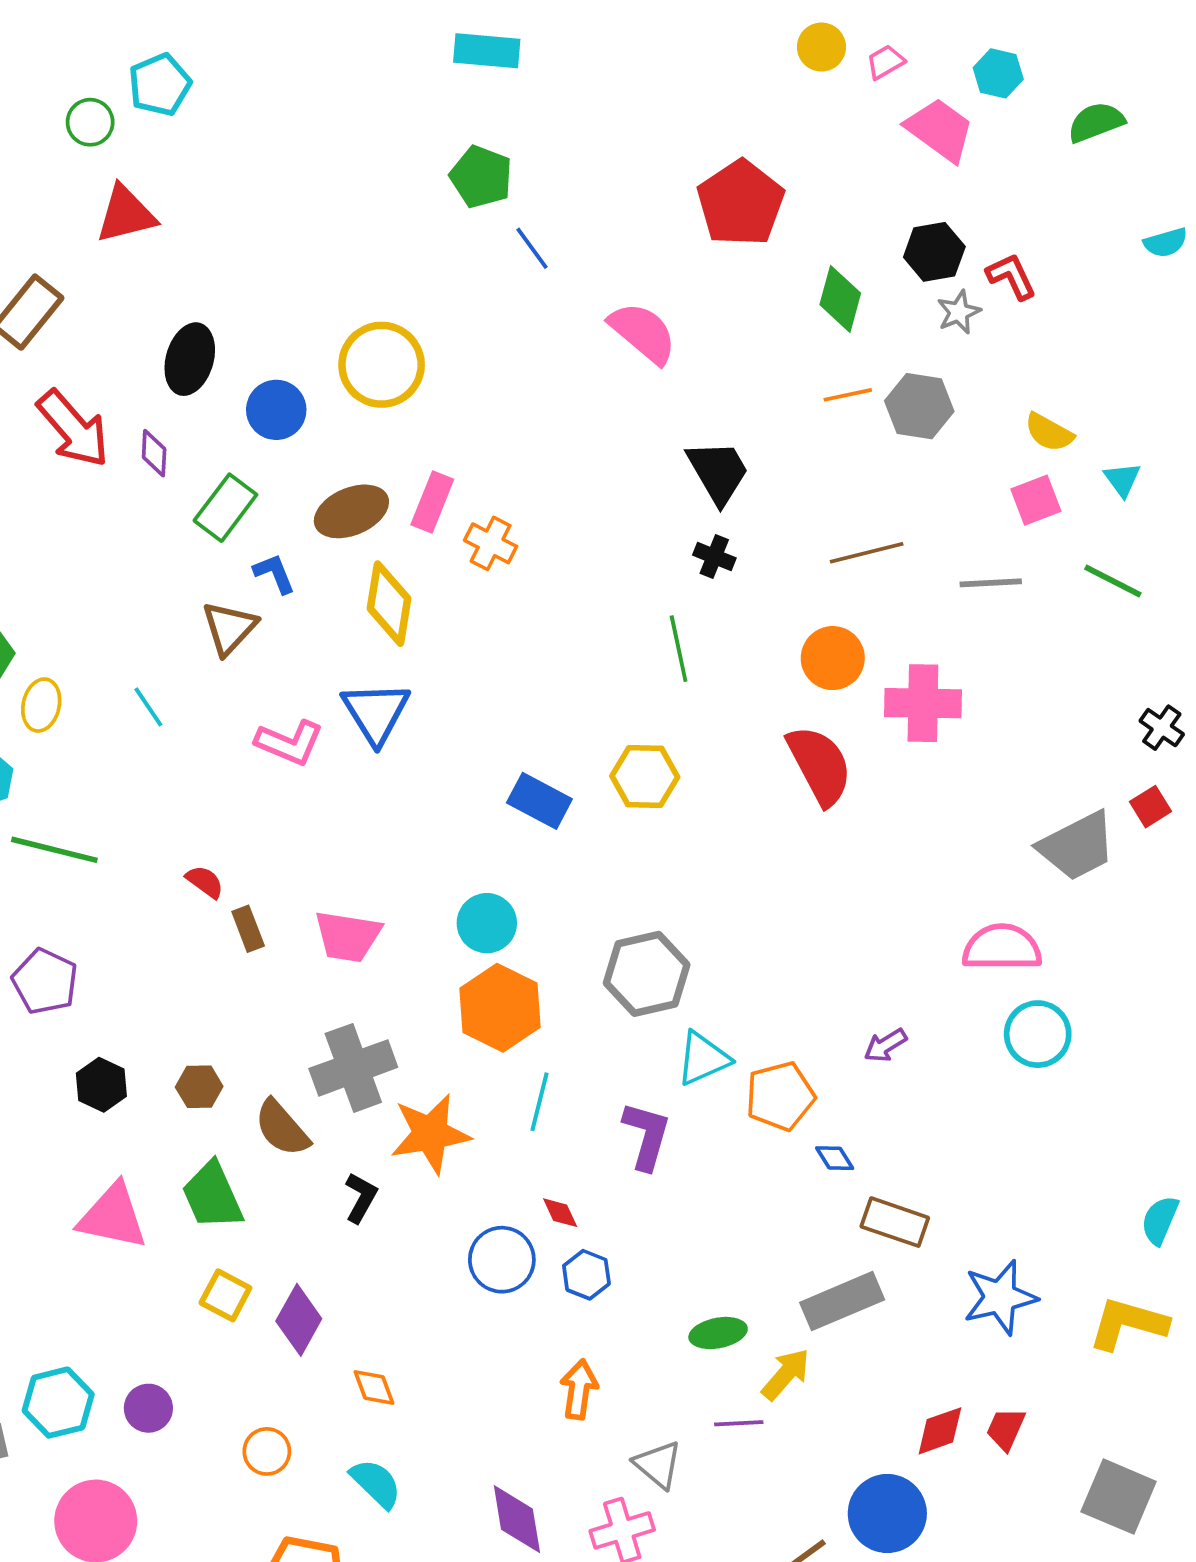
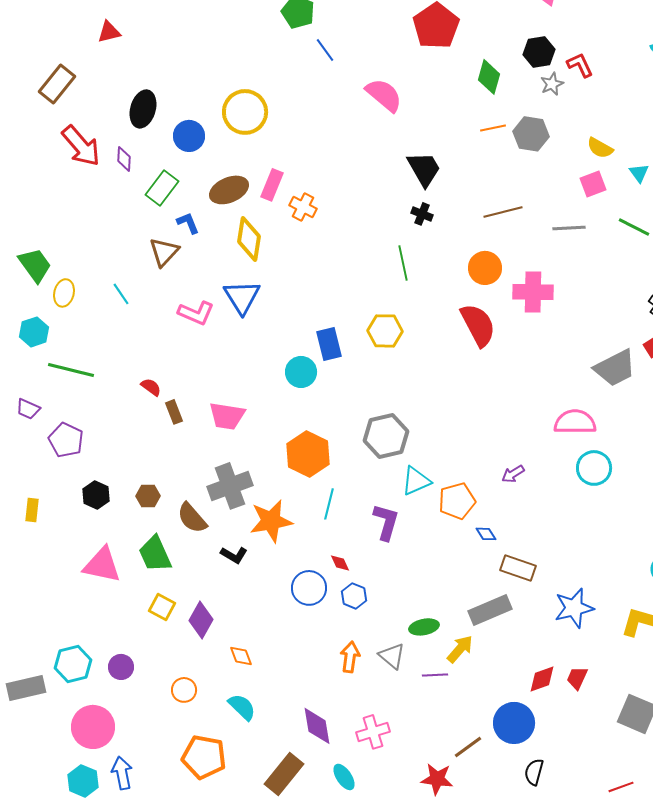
red triangle: (126, 214) -> (109, 32), size x0.7
blue rectangle: (539, 801) -> (329, 344), turned 48
cyan circle: (487, 923) -> (301, 372), moved
black L-shape: (361, 1198) -> (234, 555), turned 92
gray triangle: (658, 1465) -> (392, 656), moved

